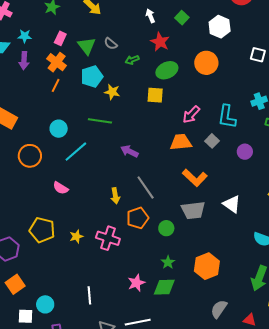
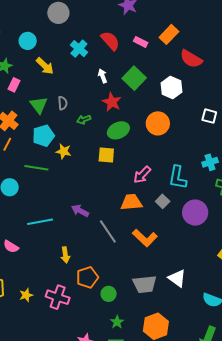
green square: (182, 18) -> (134, 78), size x1.6
pink rectangle: (60, 38) -> (14, 85), moved
gray semicircle: (111, 44) -> (63, 103), turned -136
green line: (100, 121) -> (36, 168), moved
cyan line: (76, 152) -> (40, 222), moved, turned 30
purple circle: (245, 152) -> (195, 213), size x1.6
gray line: (146, 188) -> (108, 231), moved
white triangle: (232, 204) -> (177, 278), moved
gray trapezoid: (193, 210) -> (145, 284), moved
green circle: (166, 228) -> (109, 294), moved

